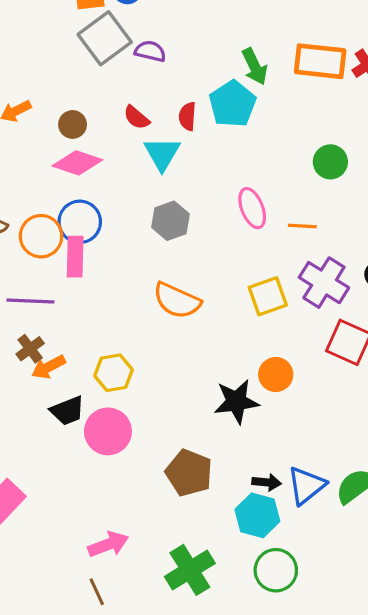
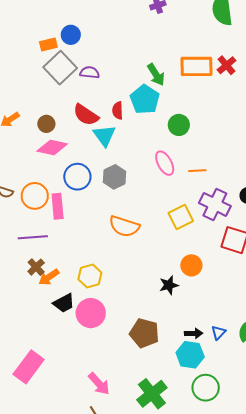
red semicircle: (136, 117) -> (86, 115), size x1.5
green circle: (330, 162) -> (179, 125), moved
blue circle: (80, 222) -> (77, 177), moved
black star: (236, 402) -> (169, 285), size x0.7
blue triangle: (306, 486) -> (219, 333), size x0.6
pink arrow: (108, 544) -> (99, 384), turned 75

